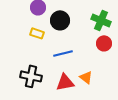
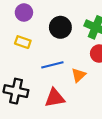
black circle: (60, 20) -> (60, 27), moved
orange triangle: (86, 77) -> (79, 75), moved, turned 40

